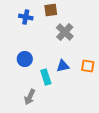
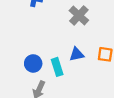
blue circle: (25, 59) -> (33, 63), moved

